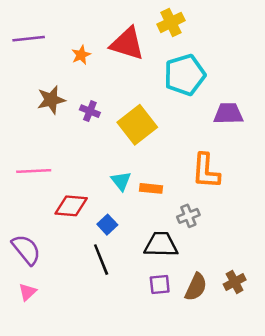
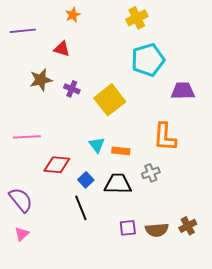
red triangle: (127, 44) -> (62, 49), moved, size x0.6
orange star: (81, 55) -> (73, 15), moved
black trapezoid: (161, 245) -> (118, 184), moved
brown semicircle: (196, 287) -> (157, 230), turned 60

